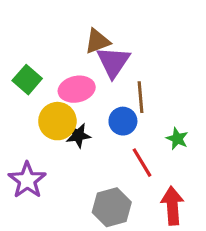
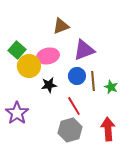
purple triangle: (113, 62) -> (84, 50), moved, turned 35
brown line: (140, 97) -> (93, 81), moved
yellow circle: (57, 121) -> (29, 66), moved
red line: (142, 163) -> (74, 106), moved

